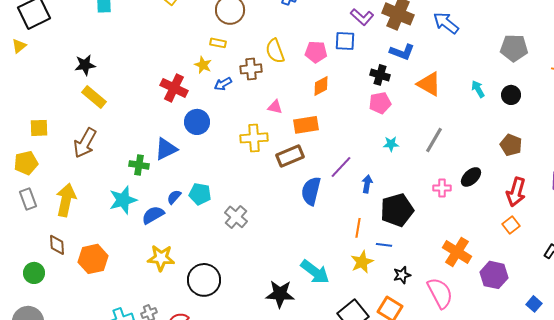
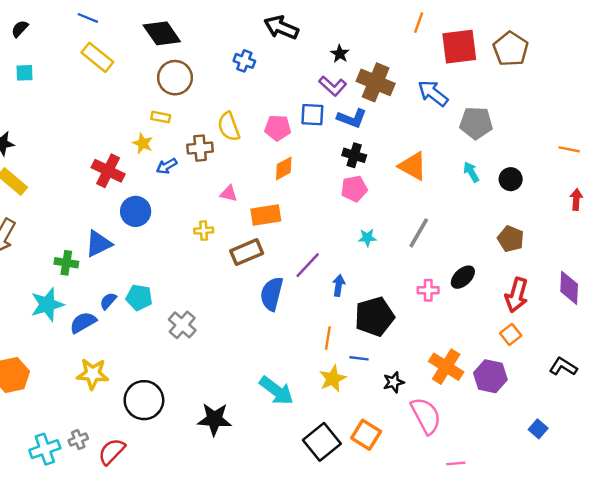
gray pentagon: (514, 48) -> (476, 123), moved
blue L-shape: (402, 52) -> (352, 118), moved
yellow cross: (254, 138) -> (204, 231), size x0.6
black star: (402, 275) -> (394, 382), moved
purple hexagon: (494, 275) -> (490, 376), moved
black star: (280, 294) -> (214, 419), moved

